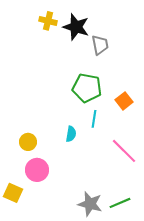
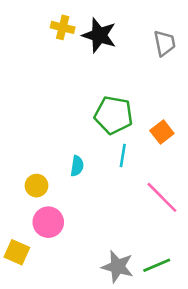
gray trapezoid: (100, 45) -> (165, 43), moved
cyan semicircle: (71, 134) -> (77, 166), moved

